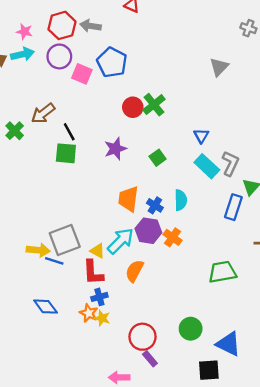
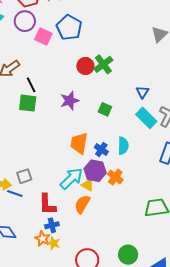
green square: (158, 158) -> (105, 109), turned -32
gray square: (65, 240) -> (24, 176), size x0.6
yellow triangle: (97, 251) -> (88, 185), moved

